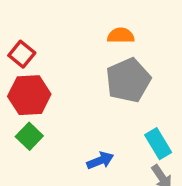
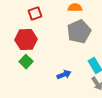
red square: (22, 54) -> (35, 14), moved, turned 32

